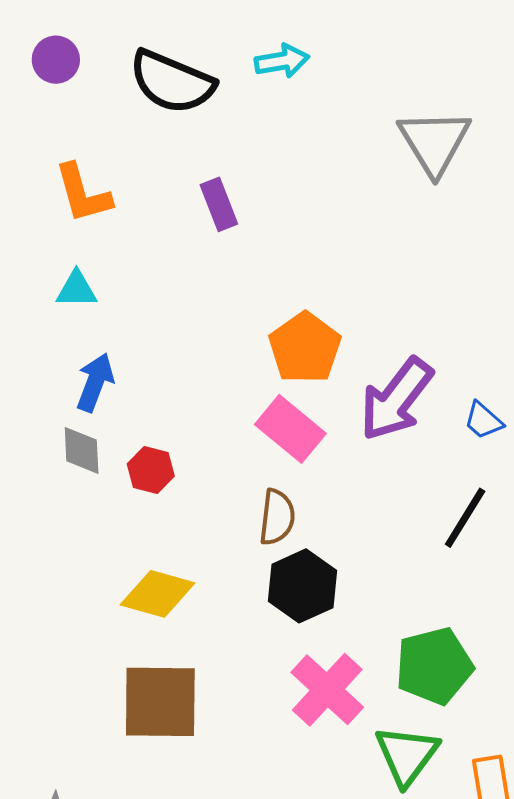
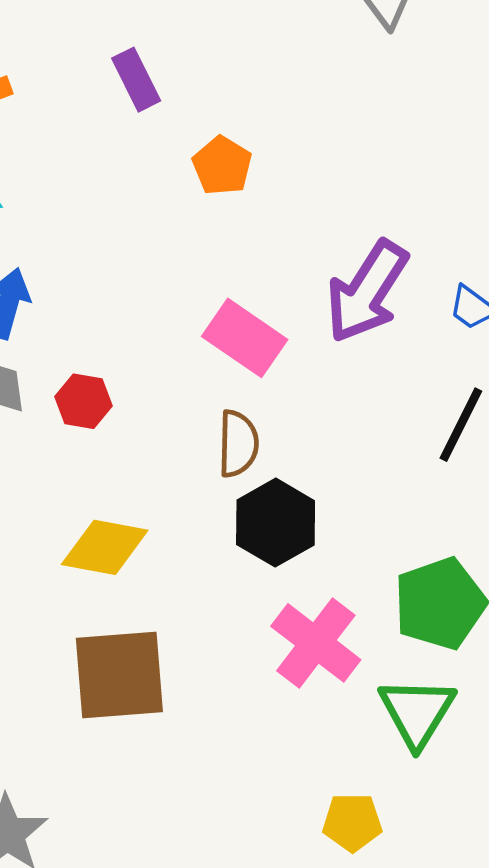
orange pentagon: (305, 348) -> (222, 166), moved, size x0.7

